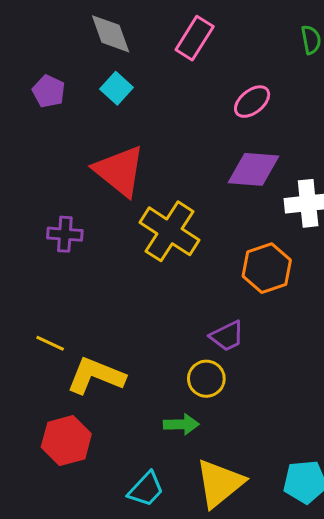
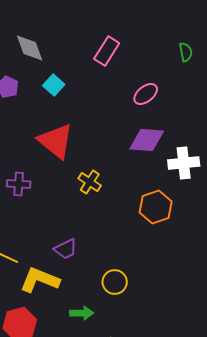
gray diamond: (111, 34) -> (30, 48), moved
yellow cross: (170, 231) -> (90, 182), size x0.6
purple trapezoid: (227, 336) -> (66, 249), moved
green arrow: (181, 424) -> (82, 313), moved

